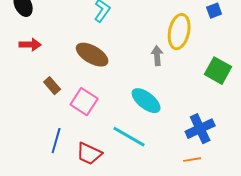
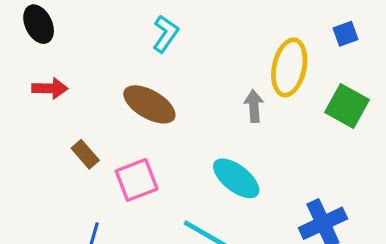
green square: (218, 71) -> (347, 106), moved
pink square: (84, 102) -> (137, 180), turned 36

